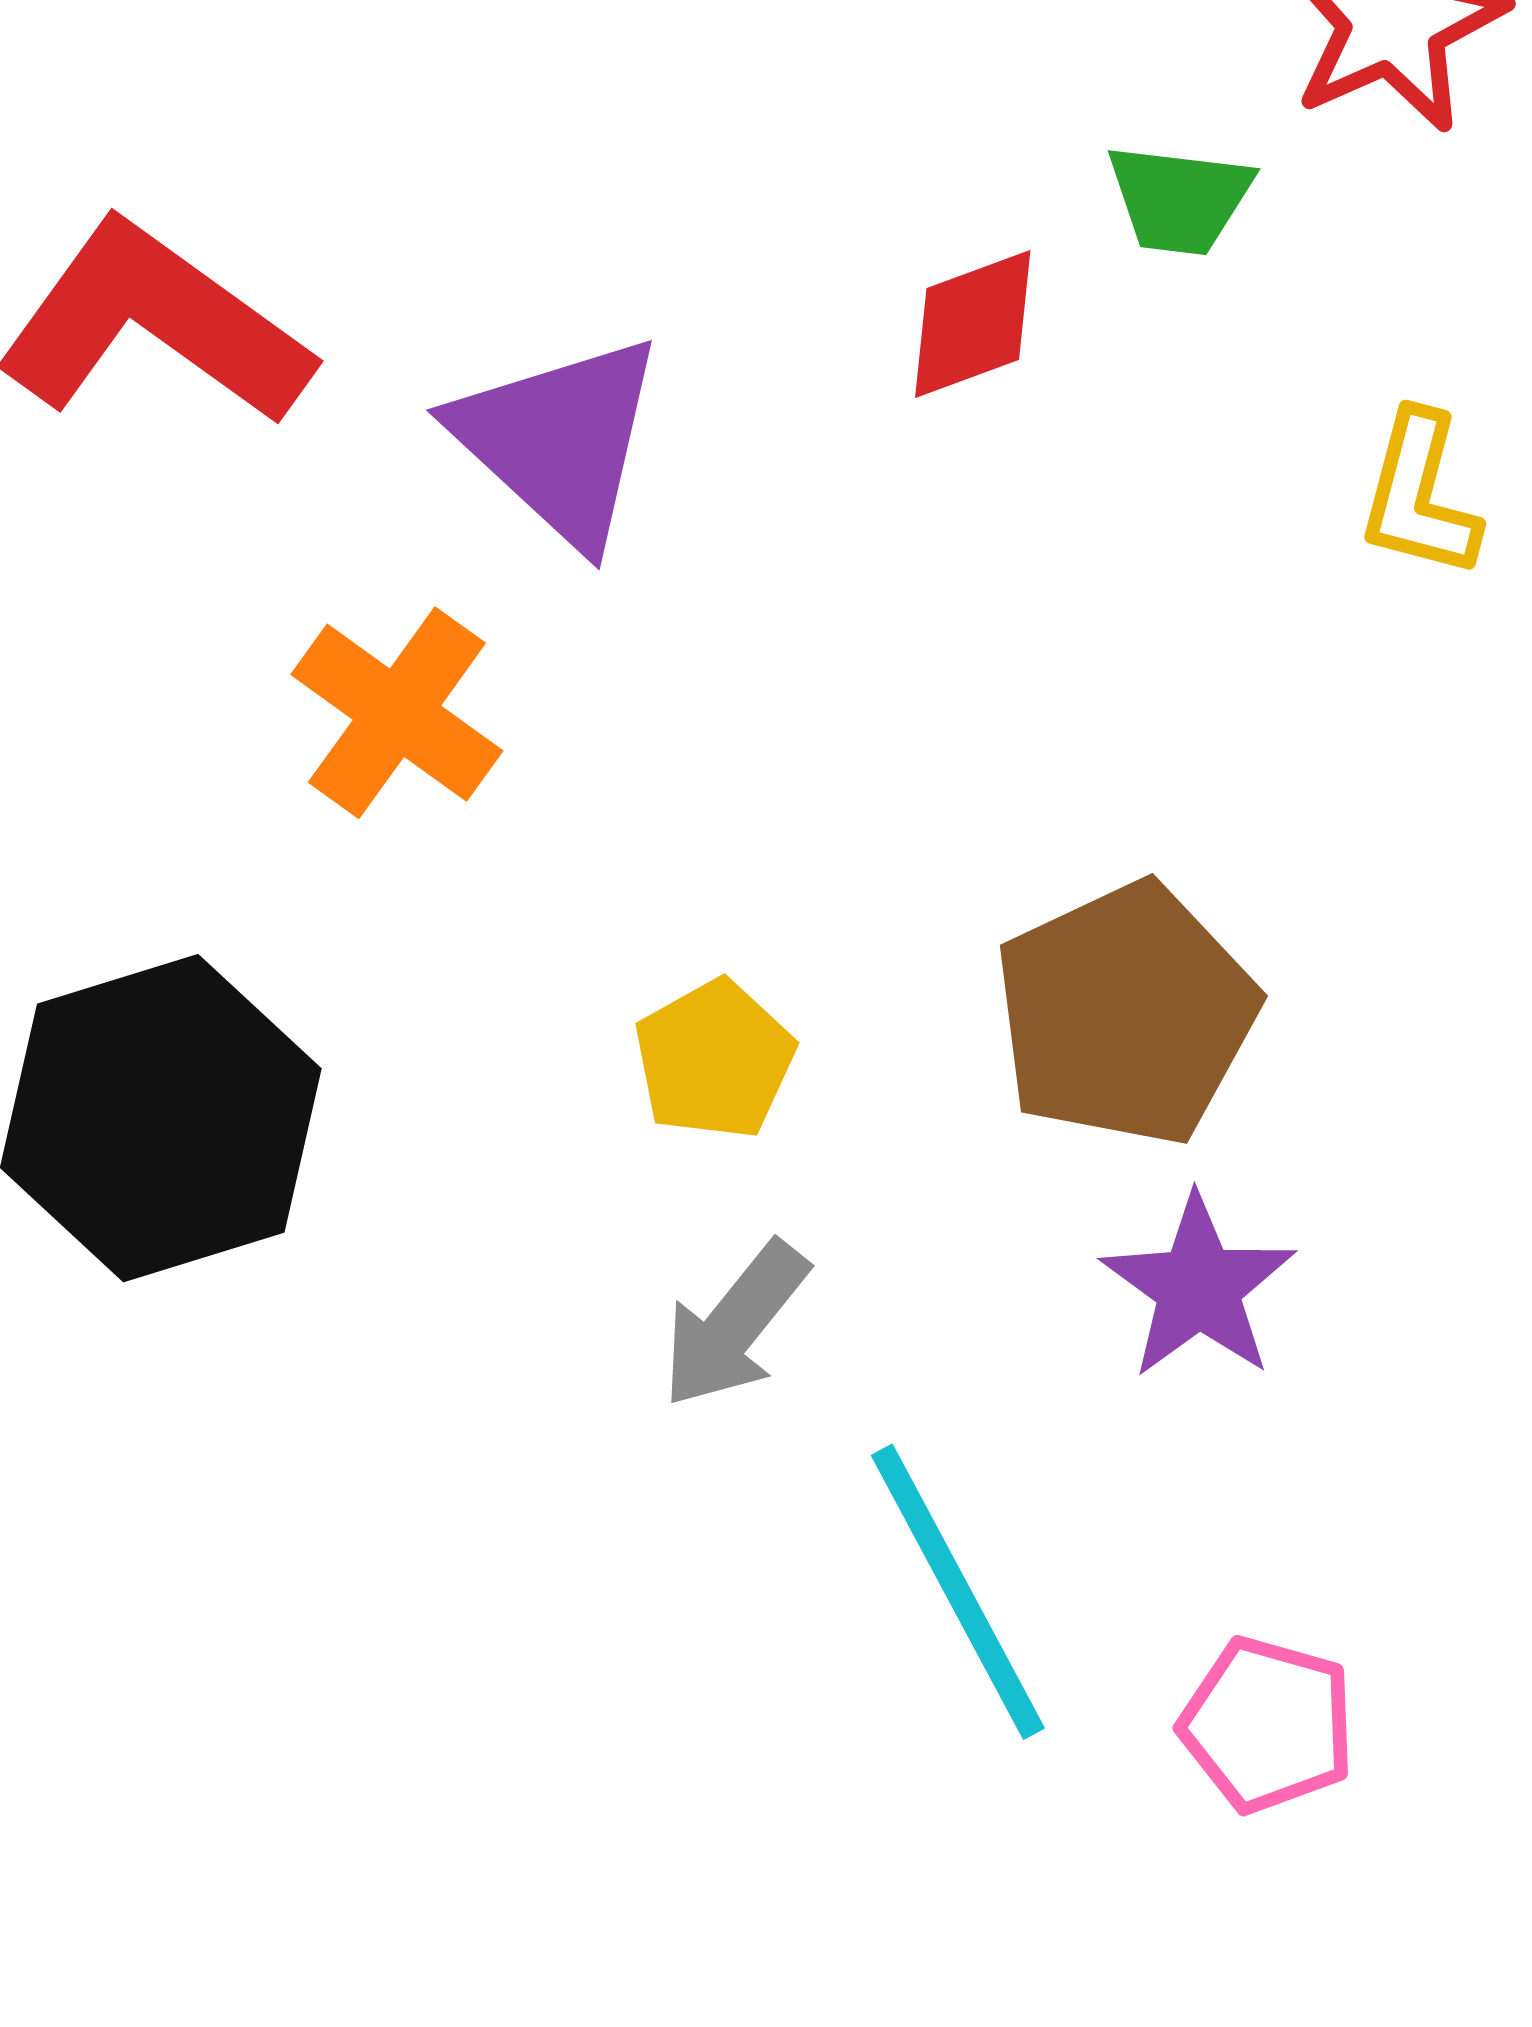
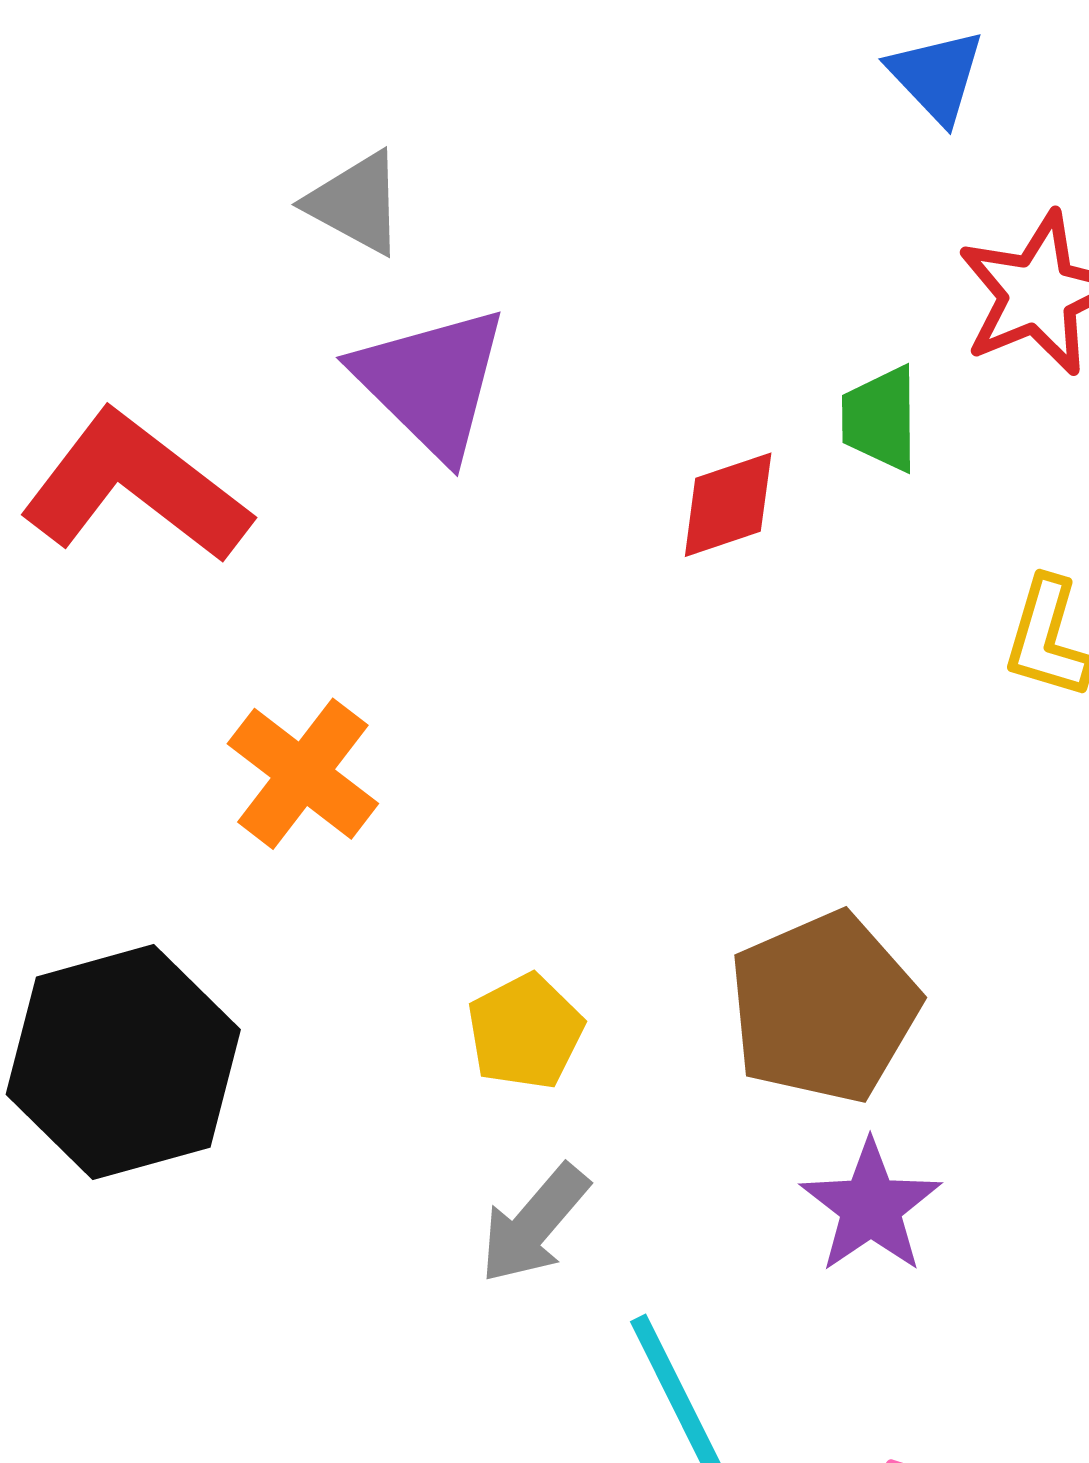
green trapezoid: (1179, 199) -> (880, 419), turned 81
purple triangle: (559, 440) -> (431, 382), moved

